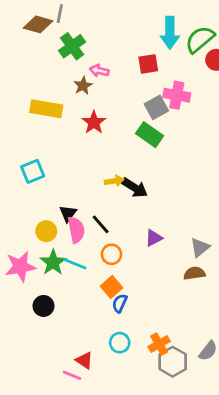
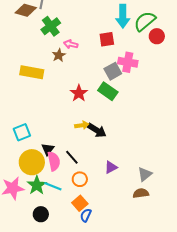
red star: (94, 122) -> (79, 93), moved
cyan square: (33, 171) -> (22, 132), moved
yellow circle: (46, 231) -> (32, 162), size x1.6
black circle: (44, 306) -> (41, 214), moved

